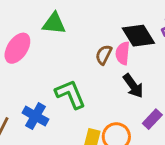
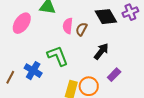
pink semicircle: (123, 53) -> (68, 26), moved
black arrow: (133, 86) -> (101, 51), turned -108

